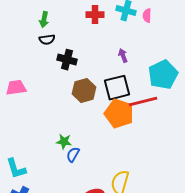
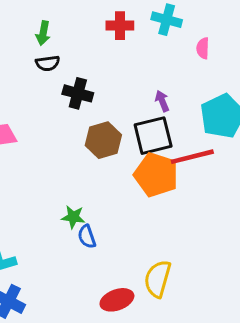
pink semicircle: (147, 16) -> (203, 48), moved
purple arrow: (123, 56) -> (162, 101), moved
blue semicircle: (73, 155) -> (87, 237), turned -49

